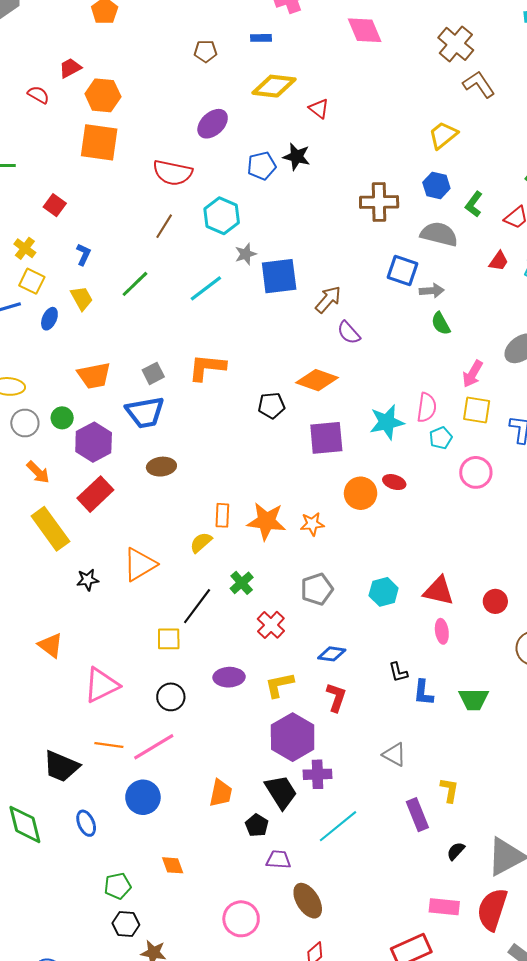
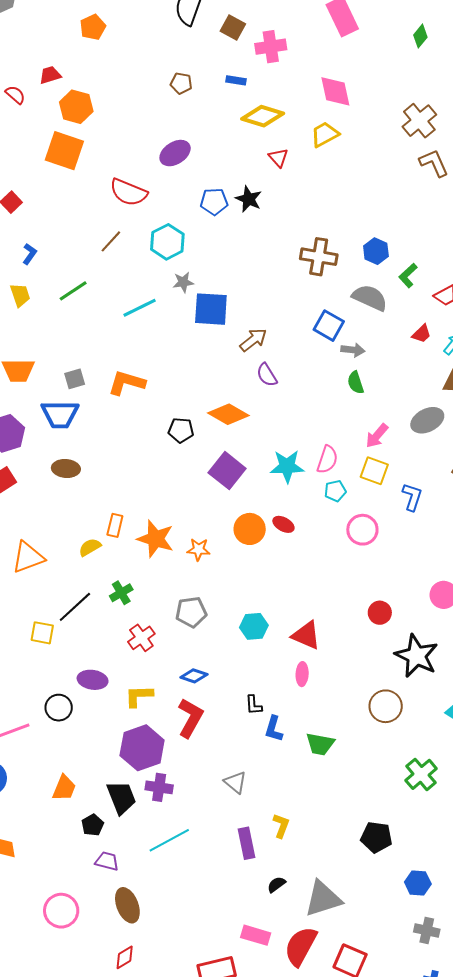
yellow diamond: (274, 86) -> (263, 116), moved
yellow trapezoid: (443, 135) -> (325, 134), moved
purple square: (326, 438) -> (227, 471), turned 33
red circle: (495, 601) -> (380, 613), moved
black circle: (171, 697) -> (59, 708), moved
red L-shape: (336, 697) -> (190, 718), size x1.4

